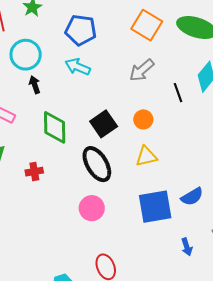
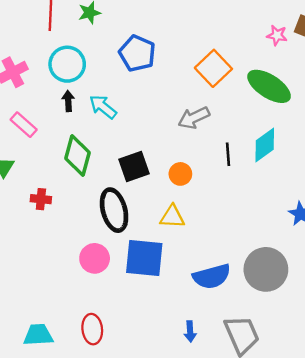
cyan arrow: (78, 67) -> (103, 107), moved
blue semicircle: (192, 197) -> (212, 276), size x1.4
blue square: (155, 207) -> (144, 258), moved

